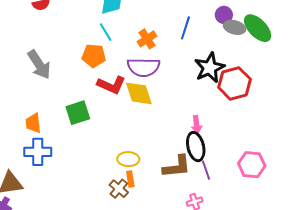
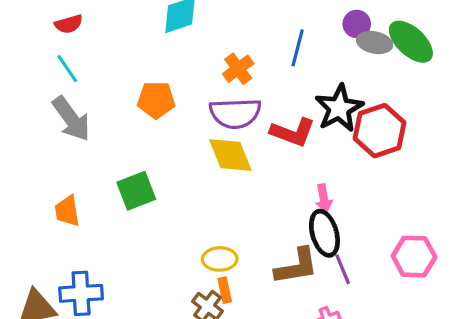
cyan line: (106, 32) -> (67, 69), moved
red L-shape: (111, 85) -> (293, 132), moved
blue cross: (38, 152) -> (81, 293), moved

